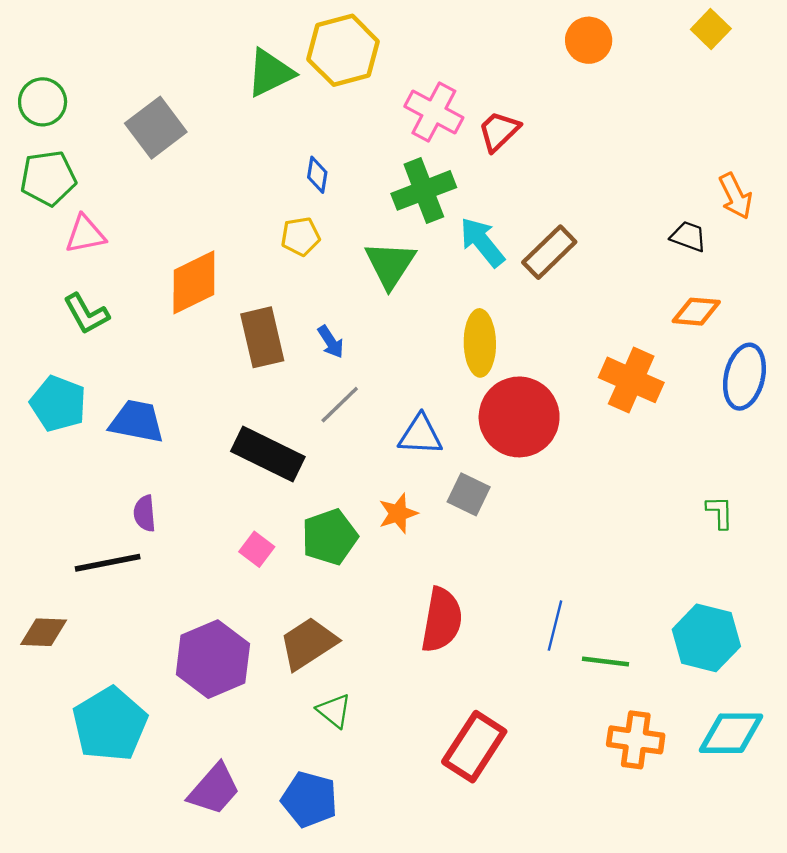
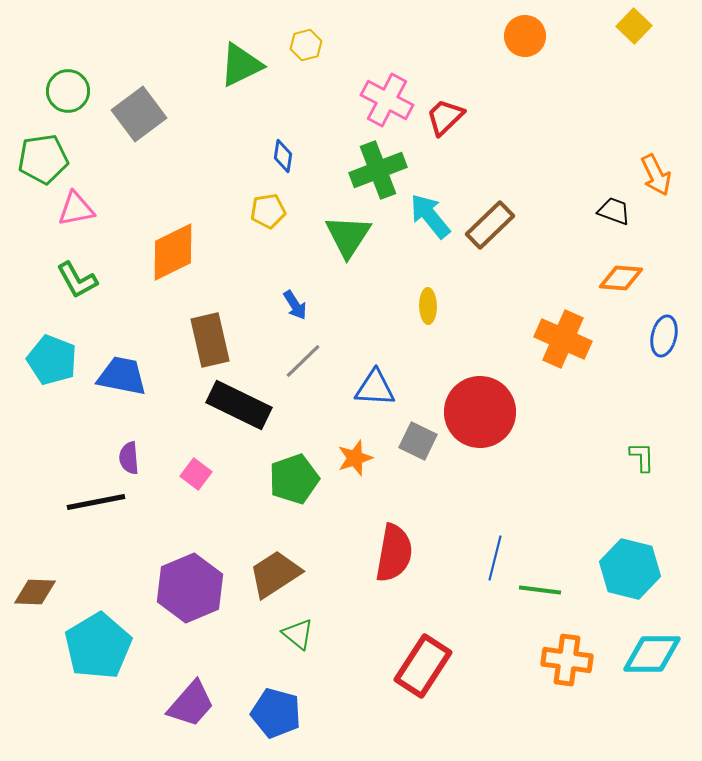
yellow hexagon: (343, 50) -> (306, 45), size x0.5
green circle: (43, 102) -> (68, 91), moved
brown rectangle: (262, 337) -> (210, 340), moved
yellow ellipse: (480, 343) -> (428, 306), size x0.6
blue ellipse: (744, 377) -> (664, 336), size x0.7
red circle: (519, 417) -> (480, 412), moved
pink square: (257, 549) -> (196, 474), moved
brown diamond: (44, 632) -> (35, 592), moved

